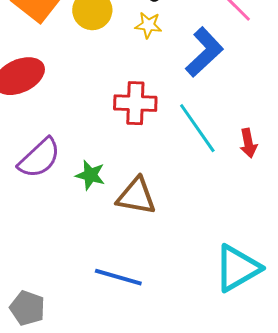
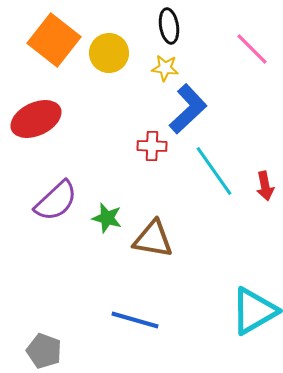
blue L-shape: (204, 52) -> (188, 109), moved
red cross: (135, 103) -> (152, 146), size x0.7

